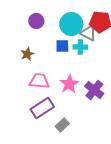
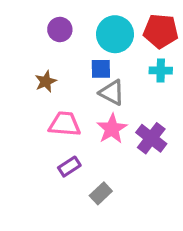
gray triangle: (88, 33) -> (112, 93), moved
cyan cross: (80, 47) -> (161, 70), moved
purple rectangle: (42, 108) -> (69, 167), size x0.6

